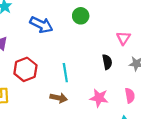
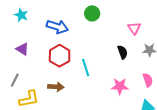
red hexagon: (25, 69) -> (60, 56), moved
brown arrow: (59, 98) -> (56, 87), moved

